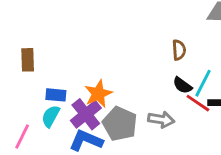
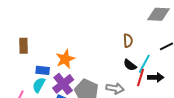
orange star: (98, 94) -> (65, 59), moved
red line: (198, 103) -> (141, 77), turned 72

